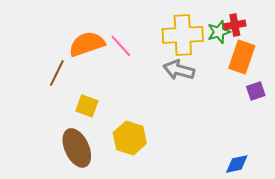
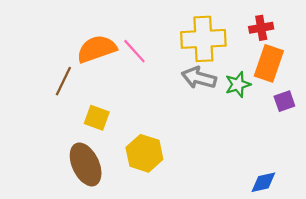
green star: (219, 32) -> (238, 84), moved

